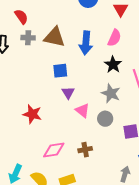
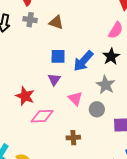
brown triangle: (54, 37) -> (56, 22), size x0.7
blue arrow: (86, 43) -> (83, 61), moved, turned 30
purple triangle: (68, 93) -> (54, 79), moved
pink diamond: (54, 150) -> (42, 116), moved

